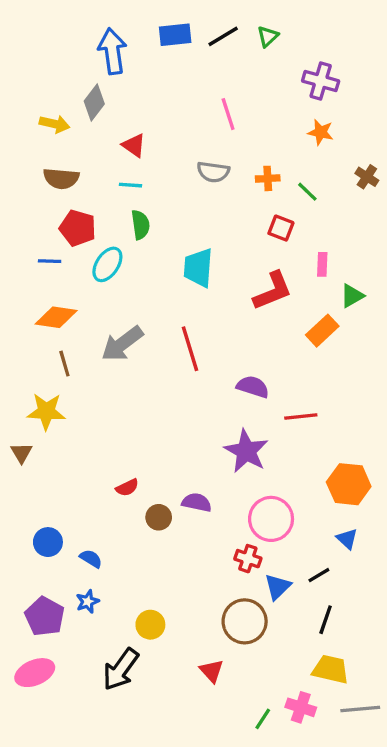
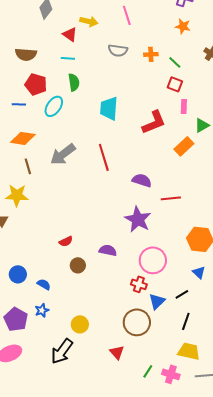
yellow arrow: (55, 124) -> (89, 21), moved
red square: (281, 228) -> (175, 84), moved
brown circle: (159, 517) -> (78, 265), moved
green line: (263, 719) -> (148, 371), moved

